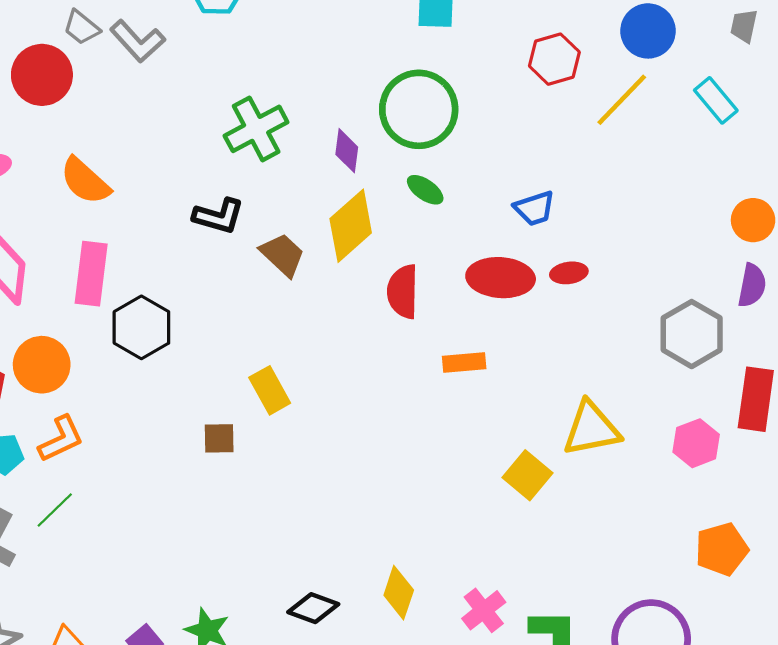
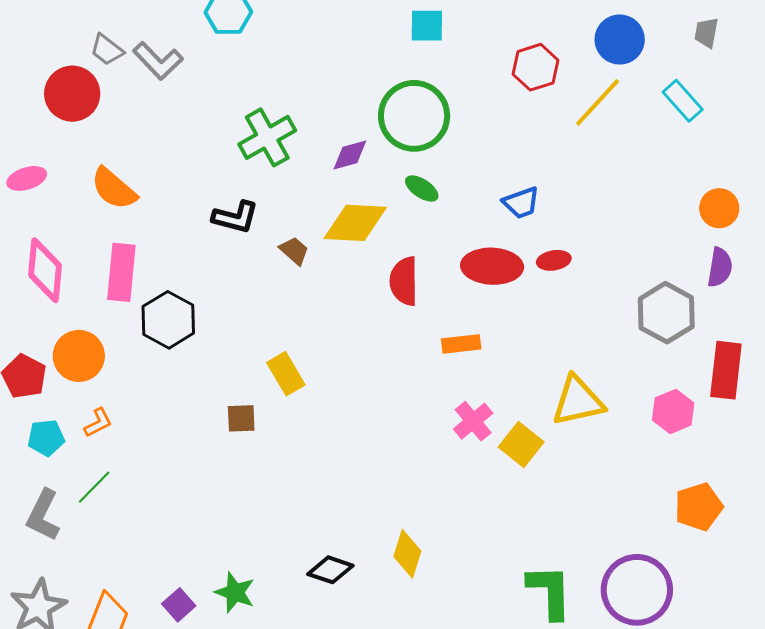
purple diamond: (347, 151) -> (350, 155), turned 69
yellow diamond: (351, 226) -> (355, 223), turned 46
brown trapezoid: (283, 255) -> (294, 251), size x0.7
orange L-shape: (61, 439) -> (98, 423), size x0.7
pink cross: (484, 610) -> (473, 421), moved

